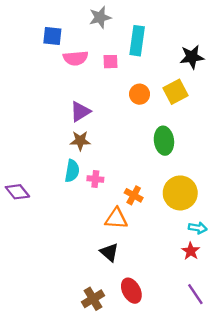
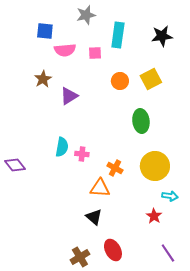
black star: (192, 57) -> (162, 36), moved
brown star: (80, 141) -> (43, 79), moved, turned -30
red star: (191, 251) -> (154, 216), moved

